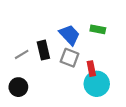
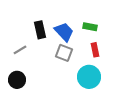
black rectangle: (43, 50) -> (40, 30), moved
red rectangle: (91, 69) -> (95, 50), moved

